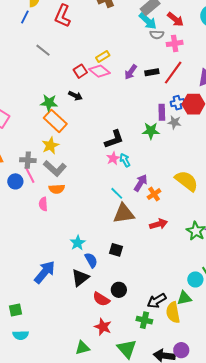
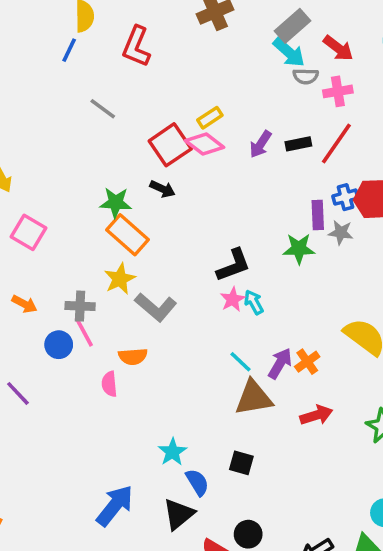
red square: (80, 71) -> (170, 145), size x1.6
gray L-shape: (55, 168) -> (156, 307), moved
purple arrow: (141, 183) -> (280, 363), moved

